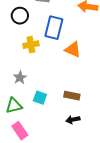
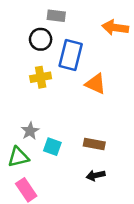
black circle: (20, 16) -> (41, 39), moved
gray star: (20, 78) -> (30, 131), moved

